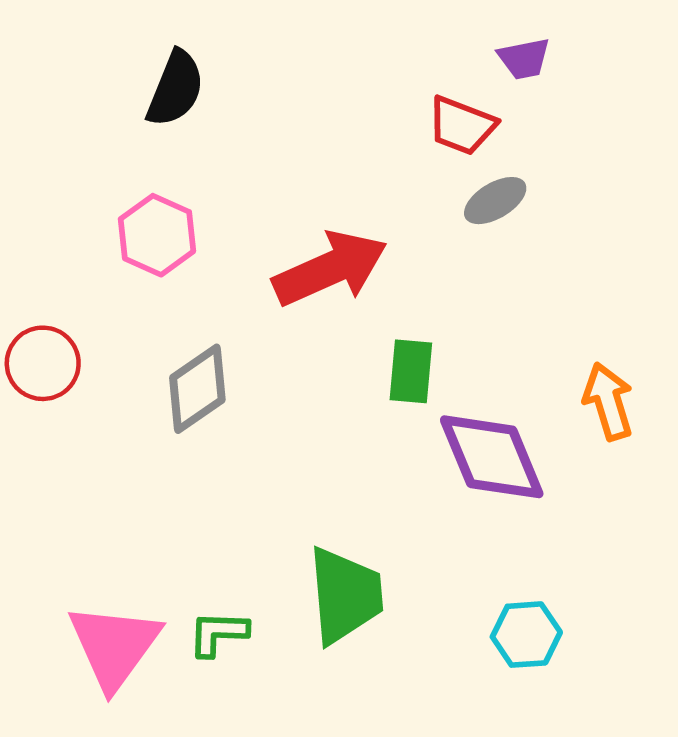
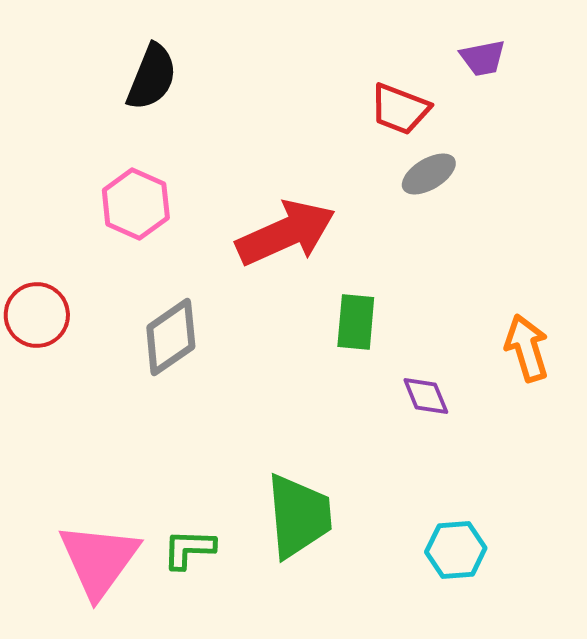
purple trapezoid: (524, 59) -> (483, 58), moved
purple diamond: (492, 457) -> (426, 396), size x0.5

